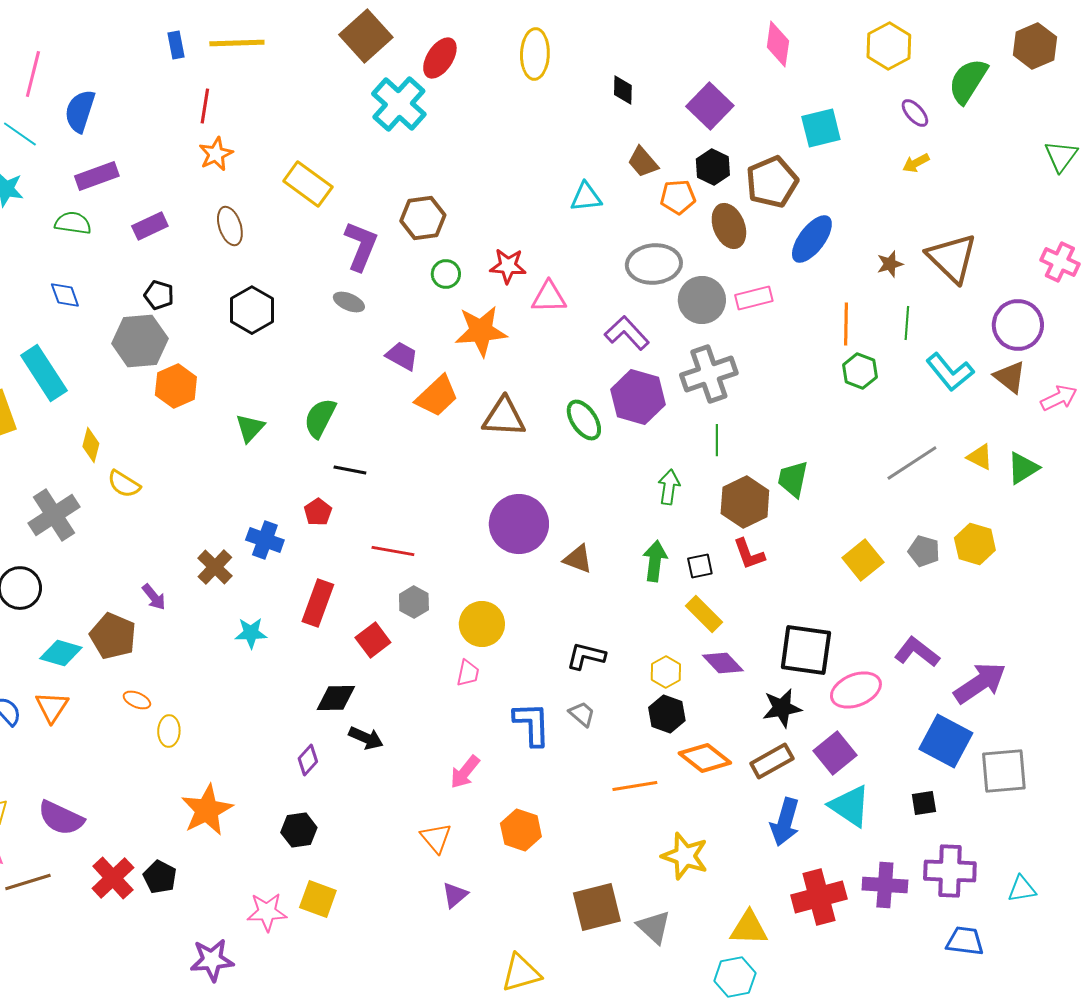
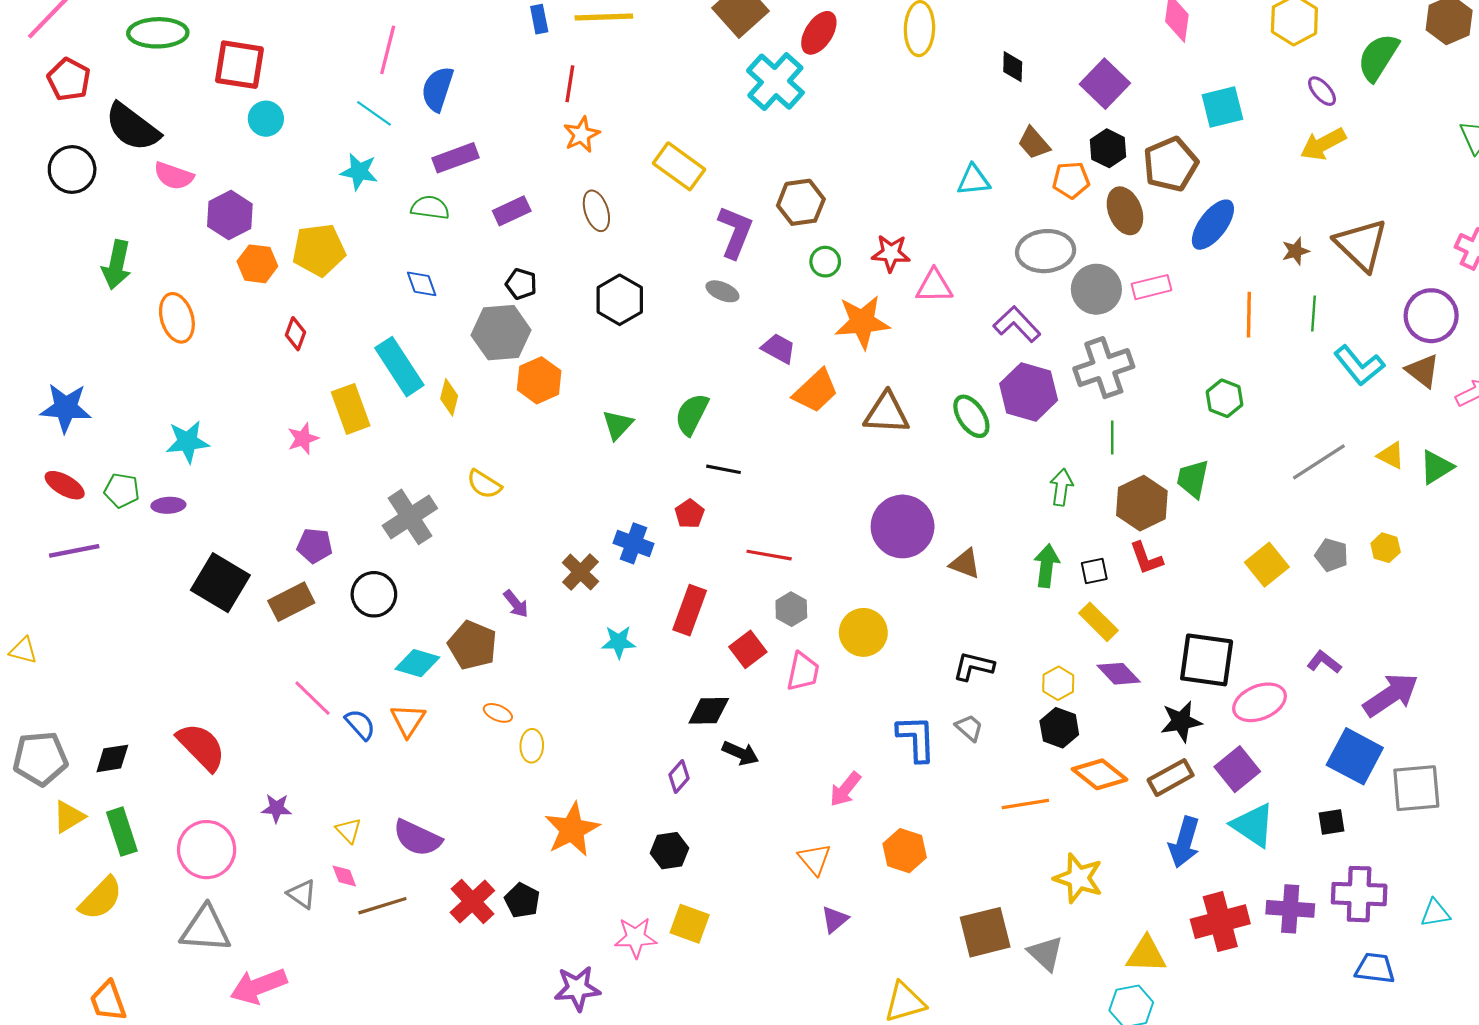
yellow arrow: (916, 163) -> (1323, 144), size x1.6
green hexagon: (860, 371) -> (1225, 398), moved
yellow diamond: (91, 445) -> (449, 397), moved
yellow hexagon: (975, 544) -> (1386, 548), size x0.7
purple L-shape: (917, 652) -> (1324, 662), size x0.7
pink trapezoid: (468, 673) -> (803, 672), moved, size x1.4

